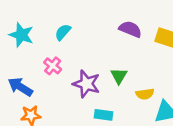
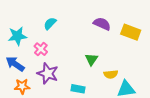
cyan star: (21, 35) -> (17, 36), moved, turned -30
purple star: (86, 84) -> (48, 73), moved

